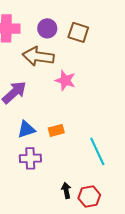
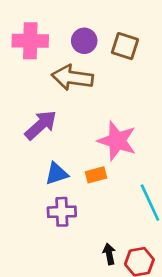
pink star: (65, 80) -> (117, 141), moved, size x1.4

